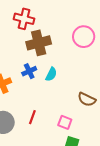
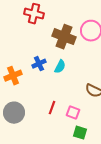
brown cross: (39, 43) -> (64, 37), moved, turned 35
red line: (32, 117) -> (52, 108), moved

